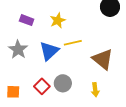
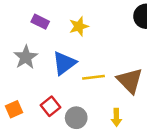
yellow line: (73, 43) -> (94, 77), moved
gray circle: (63, 83) -> (76, 118), moved
orange square: (13, 92) -> (14, 109), turned -32

